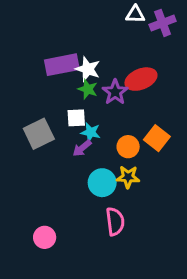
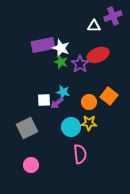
white triangle: (135, 14) -> (94, 26), moved
white square: (76, 118) -> (44, 100), moved
gray square: (39, 134) -> (27, 128), moved

